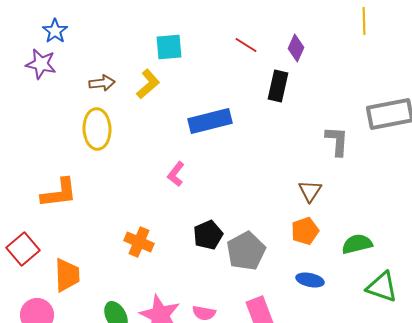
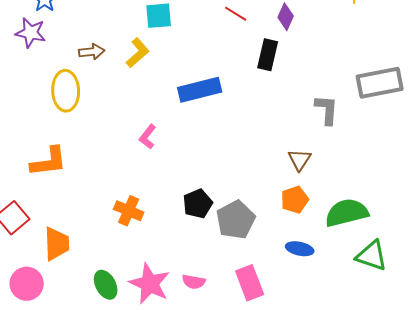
yellow ellipse: (97, 129) -> (66, 91), moved
pink L-shape: (176, 174) -> (148, 137), moved
green semicircle: (357, 244) -> (347, 213), size x1.4

